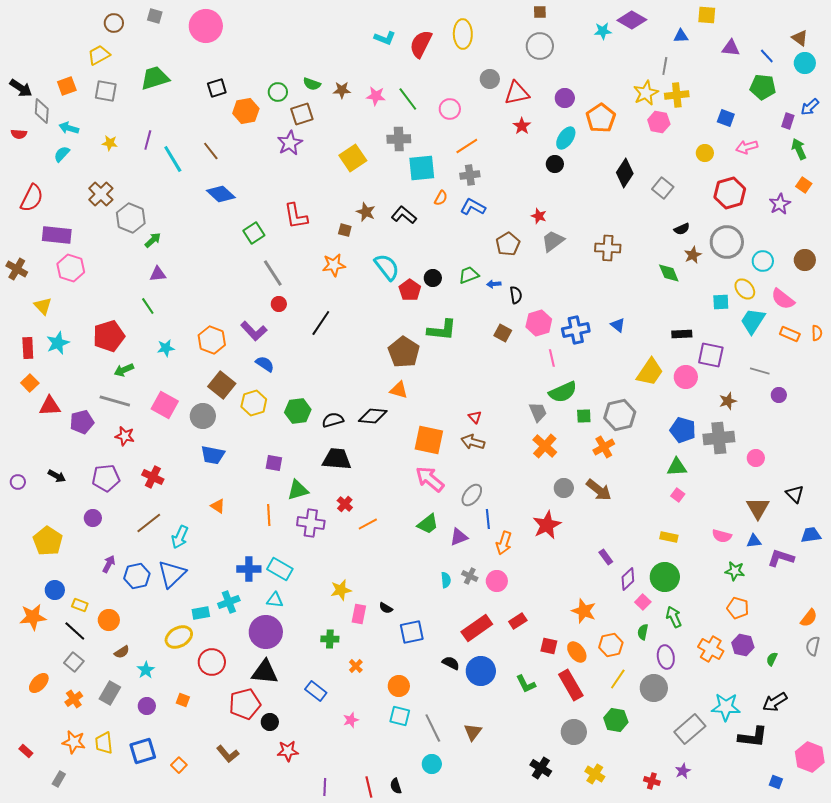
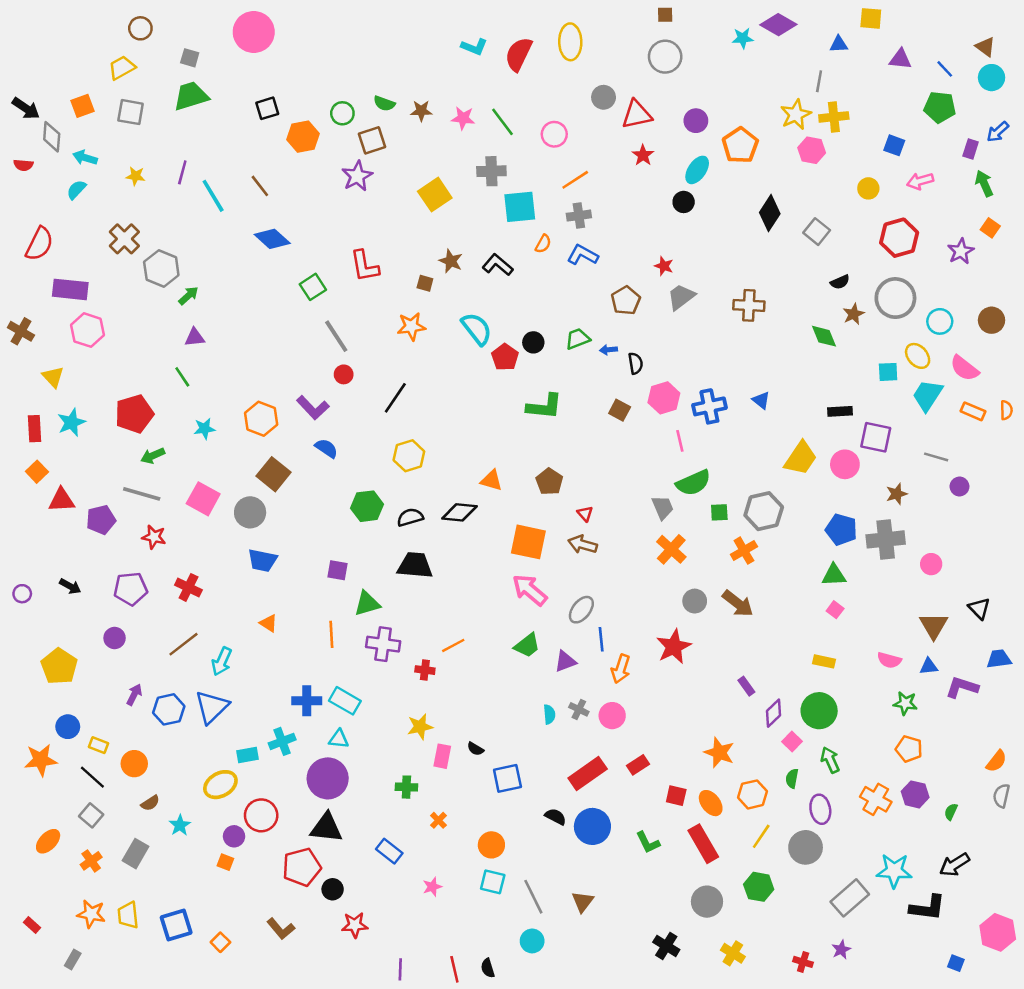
gray square: (155, 16) -> (190, 58), moved
brown pentagon: (404, 352) -> (549, 482), moved, size x0.7
yellow hexagon: (254, 403) -> (409, 456), moved
red cross: (345, 504) -> (425, 670), moved, turned -35
purple circle: (147, 706) -> (234, 836), moved

